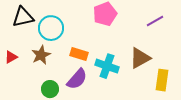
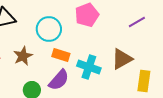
cyan circle: (51, 28) -> (49, 29), moved

